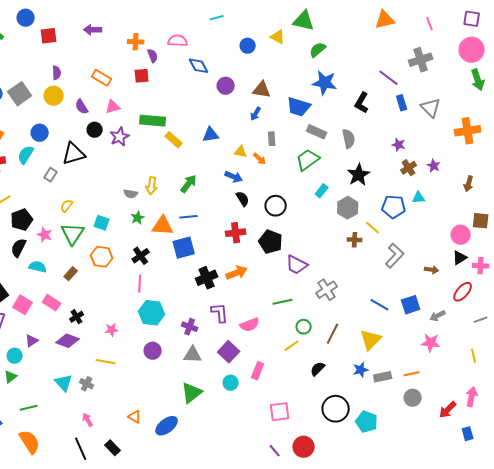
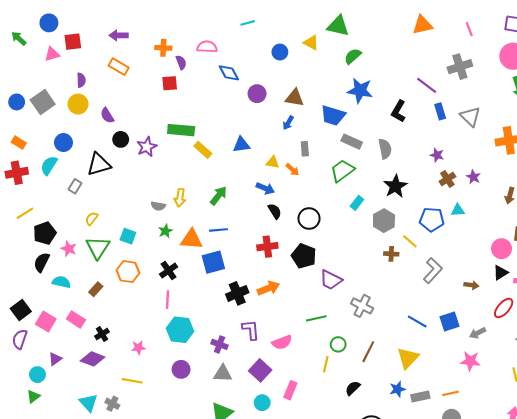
orange rectangle: (102, 78) -> (119, 67), moved
pink triangle: (113, 107) -> (52, 54), moved
gray cross: (327, 290) -> (362, 306), turned -30
yellow line: (292, 346) -> (326, 364), turned -42

